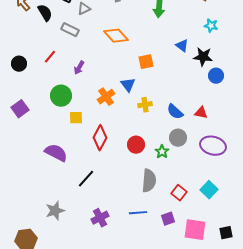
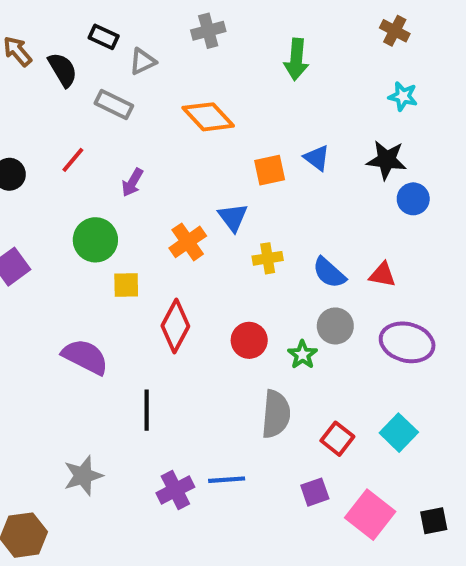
blue triangle: (182, 46) -> (317, 158), moved
black line: (86, 179) -> (147, 410), turned -42
blue line: (138, 213) -> (227, 480), moved
pink square: (195, 230) -> (370, 515), turned 30

